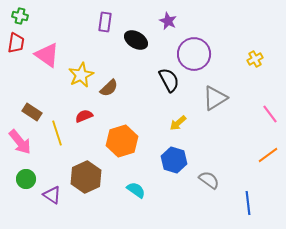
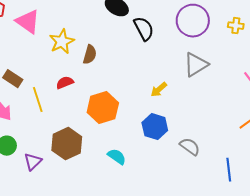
purple circle: (194, 54) -> (193, 21), moved
yellow cross: (255, 59) -> (236, 26), turned 35
black semicircle: (169, 80) -> (144, 29), moved
brown semicircle: (109, 88) -> (90, 55), turned -30
purple triangle: (52, 195) -> (33, 162), turned 42

